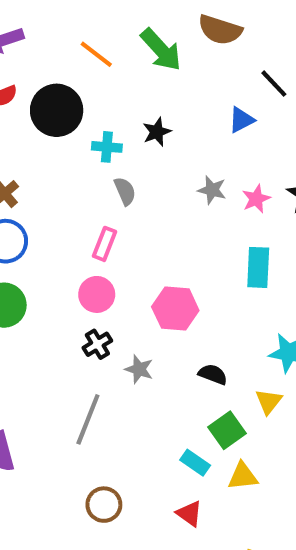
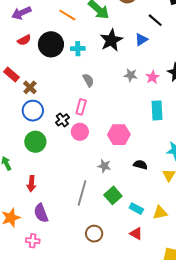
black star: (157, 132) -> (111, 40), moved, size x1.6
cyan cross: (107, 147) -> (78, 49), moved
black cross: (97, 344) -> (62, 120), moved
green square: (227, 430) -> (113, 195), moved

